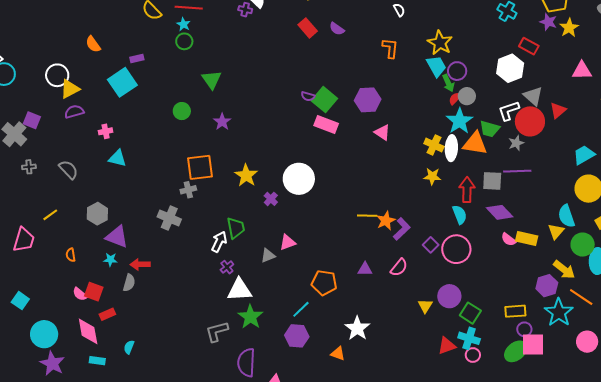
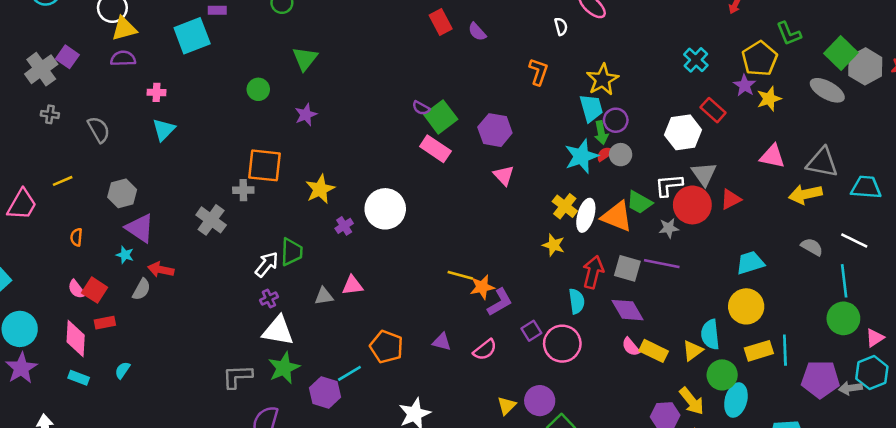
cyan star: (460, 121) -> (581, 156), moved
cyan triangle: (118, 158) -> (164, 130), turned 48
purple hexagon: (297, 336) -> (325, 392), moved

